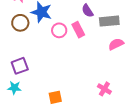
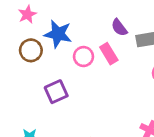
purple square: (20, 66) -> (56, 92), moved

